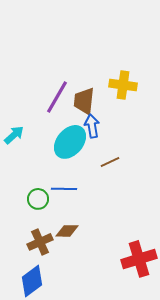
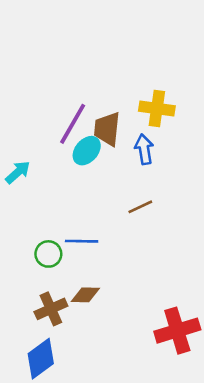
blue arrow: (92, 126) -> (144, 149), moved
cyan ellipse: (70, 142) -> (87, 151), moved, size x0.7

